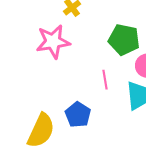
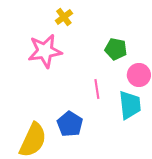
green pentagon: (124, 40) -> (116, 49), size x0.7

